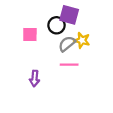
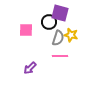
gray semicircle: (67, 44) -> (58, 38), turned 147
purple arrow: (35, 78) -> (30, 68), turned 40

